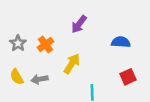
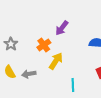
orange cross: (45, 45) -> (44, 45), moved

